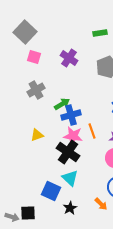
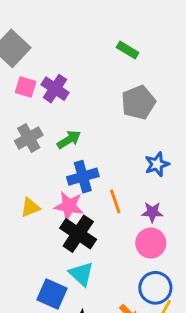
green rectangle: (100, 33) -> (128, 50), turned 40
purple cross: (69, 58) -> (55, 89), moved
green arrow: (62, 104) -> (69, 140), moved
pink star: (73, 136) -> (69, 206), moved

